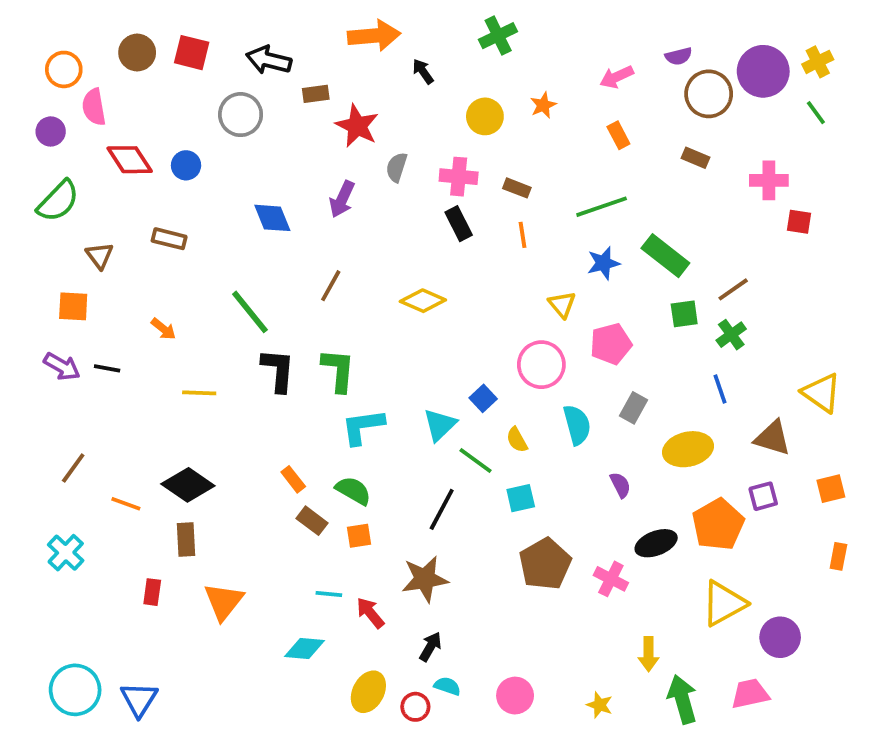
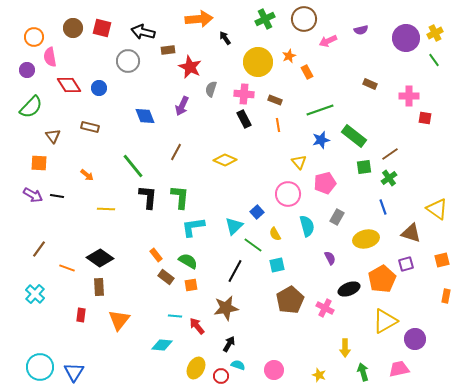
brown circle: (709, 94) -> (304, 19), moved
yellow circle: (485, 116) -> (258, 62), size x1.5
orange rectangle: (618, 135) -> (307, 72), moved
green arrow: (682, 699) -> (363, 372), size x0.7

